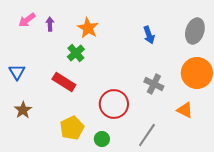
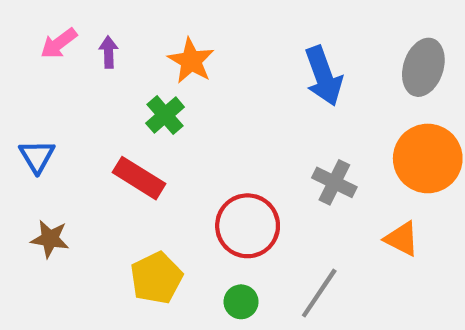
blue arrow: (149, 35) -> (324, 76), size x1.5
brown star: (23, 110) -> (50, 239), turned -30
green circle: (102, 139) -> (241, 302), moved

